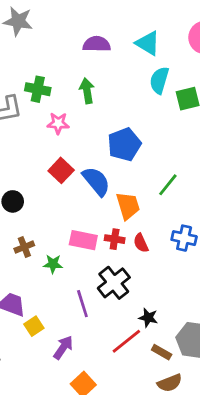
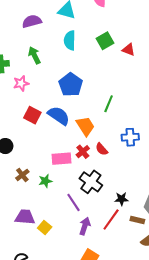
cyan semicircle: (159, 80) -> (70, 40), moved
red cross: (115, 239) -> (83, 152), turned -32
purple arrow: (63, 347) -> (85, 226), moved

